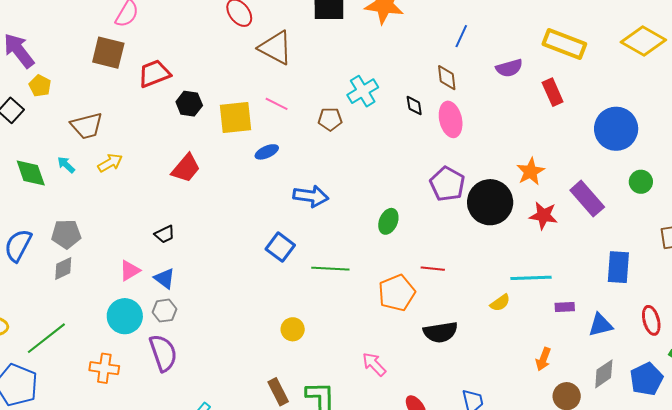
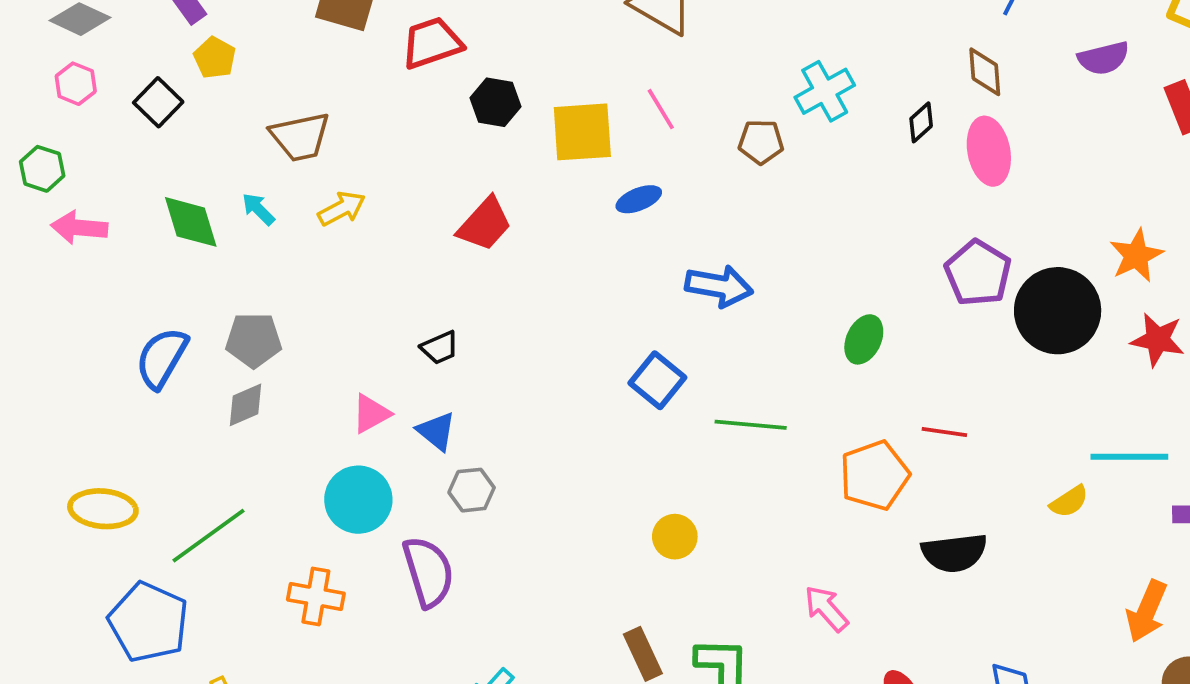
pink line: (277, 104) -> (661, 109), turned 30
black diamond: (414, 106) -> (921, 122), turned 55
gray hexagon: (164, 311) -> (472, 490), moved
orange arrow: (543, 359) -> (1147, 611), size x1.4

